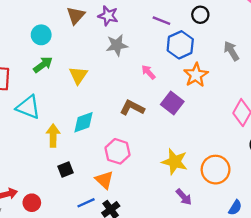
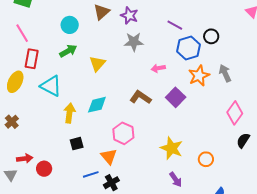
black circle: (200, 15) -> (211, 36), moved
gray arrow: (231, 51) -> (225, 73), moved
pink arrow: (148, 72) -> (158, 68), turned -64
orange circle: (216, 170) -> (206, 159), size x0.6

